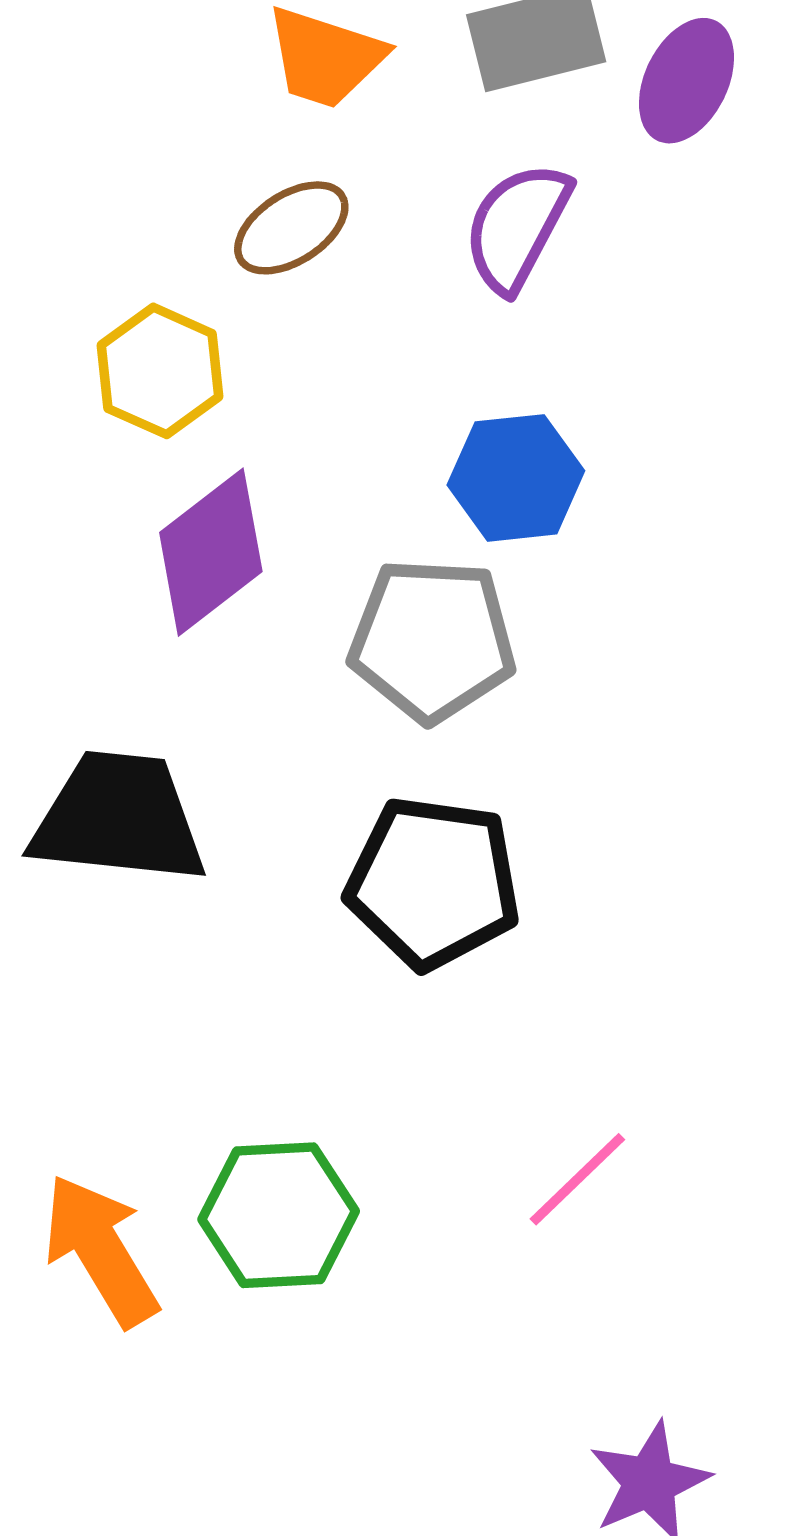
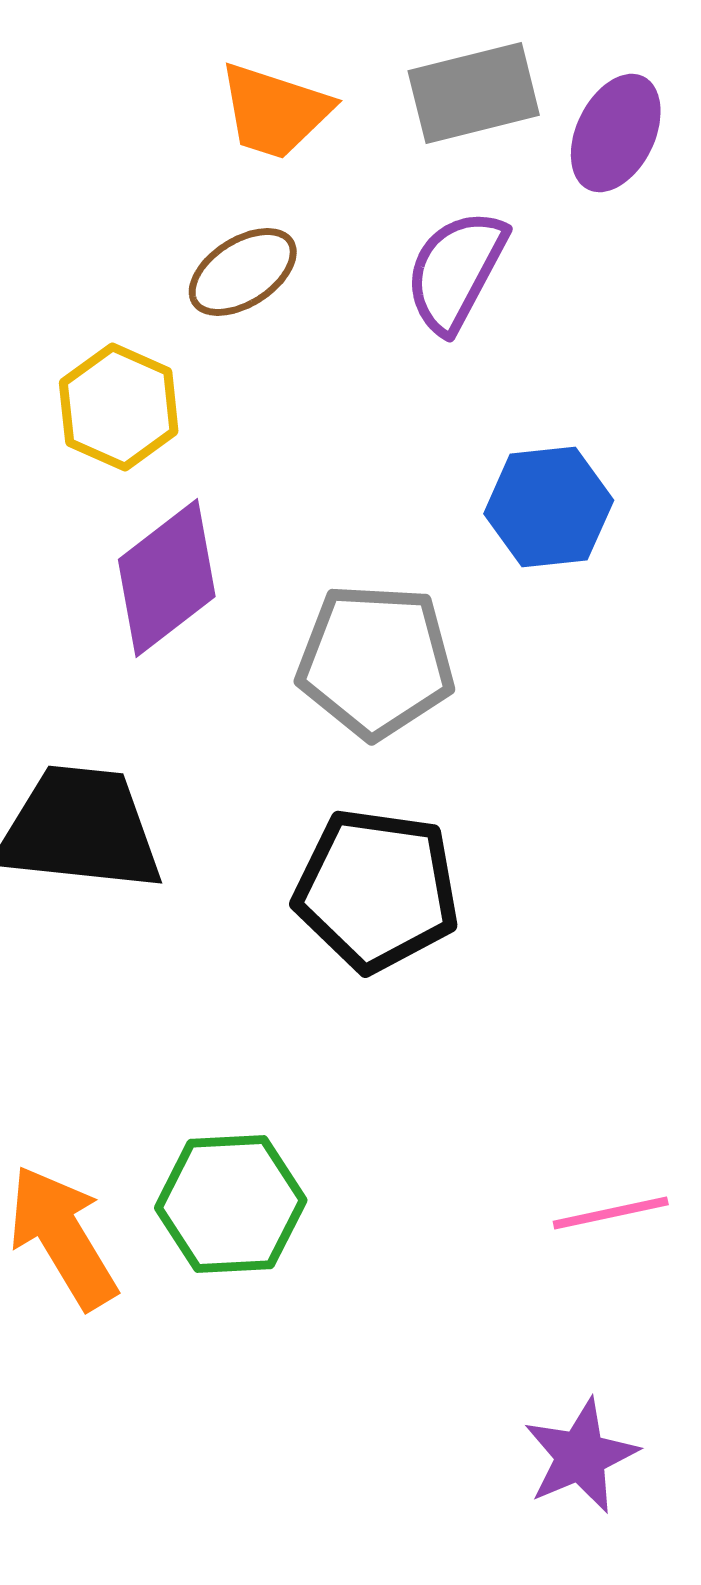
blue hexagon: (516, 478) -> (549, 507), moved
pink line: (577, 1179) -> (611, 1213), moved, turned 32

